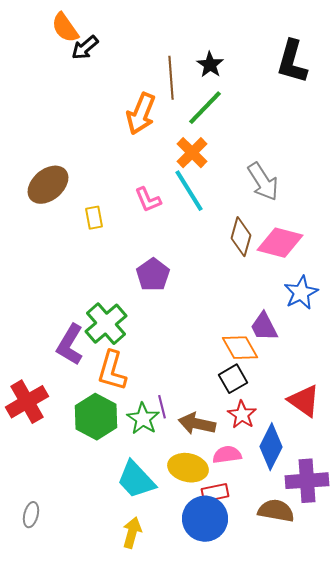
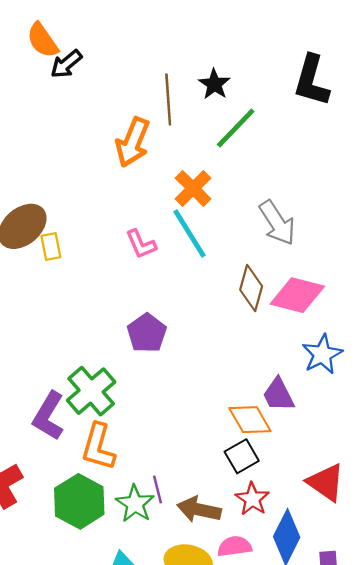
green line: (205, 108) -> (236, 128), moved
yellow rectangle: (94, 218) -> (51, 247), moved

